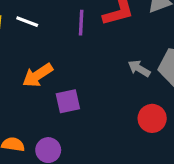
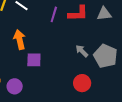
orange arrow: (38, 75) -> (20, 40), turned 96

